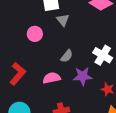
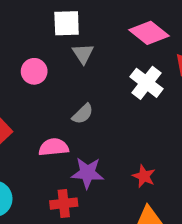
white cross: (103, 55) -> (147, 83), moved
purple star: (83, 76) -> (87, 173), moved

